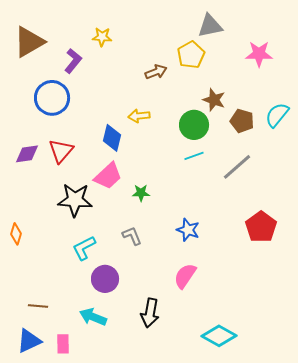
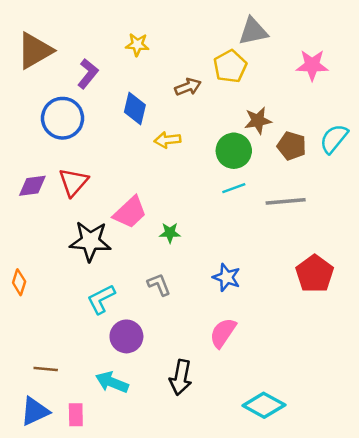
yellow star: (102, 37) -> (137, 45), moved
brown star: (214, 100) -> (258, 121), turned -30
blue diamond: (112, 138) -> (135, 109), moved
gray line: (237, 167) -> (286, 201), turned 36

